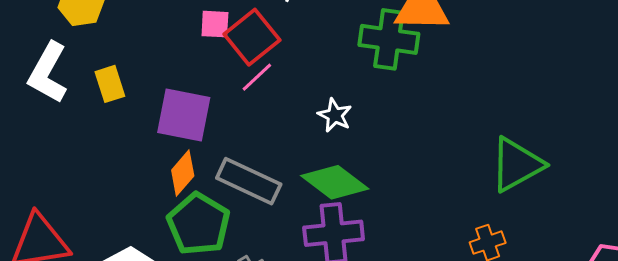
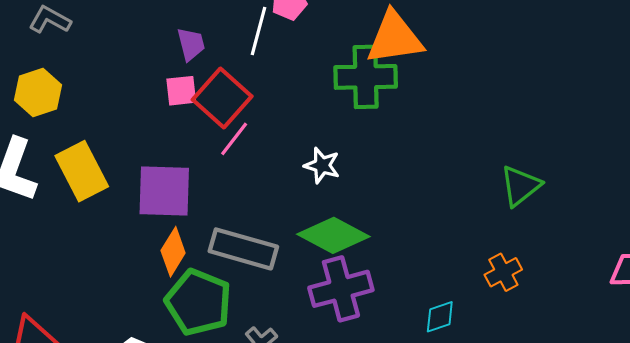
yellow rectangle: (110, 84) -> (82, 171), size x1.5
green triangle: (517, 165) -> (520, 186), size x0.7

